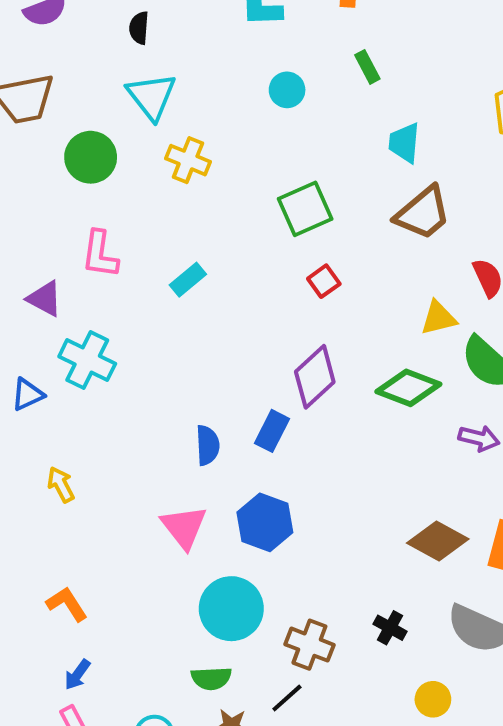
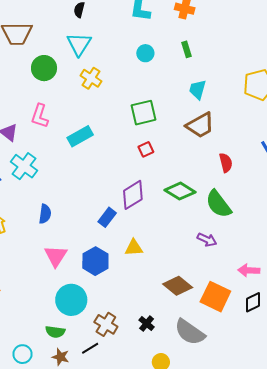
cyan rectangle: (188, 280) -> (80, 136), size x1.4
yellow triangle: (439, 318) -> (134, 248), moved
green diamond: (408, 388) -> (180, 191), moved
blue semicircle: (208, 445) -> (45, 214), moved

